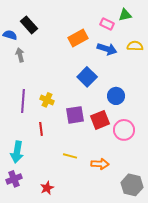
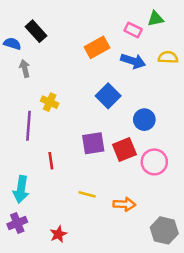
yellow cross: (47, 100) -> (50, 102), moved

